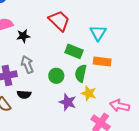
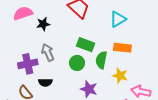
cyan triangle: (98, 33) -> (118, 19), turned 30
green rectangle: (74, 51) -> (86, 45), moved
yellow star: (89, 93) -> (120, 76), moved

